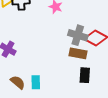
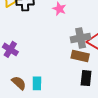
gray cross: (78, 35) -> (81, 38), turned -30

